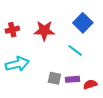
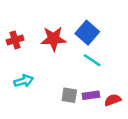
blue square: (83, 23) -> (87, 33), moved
cyan arrow: (17, 64) -> (24, 81), size x0.7

